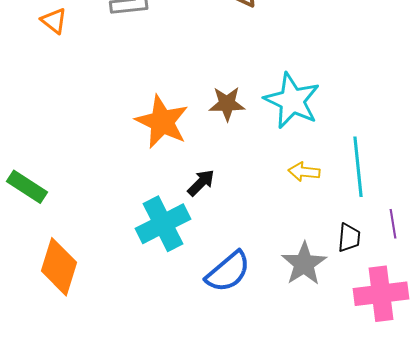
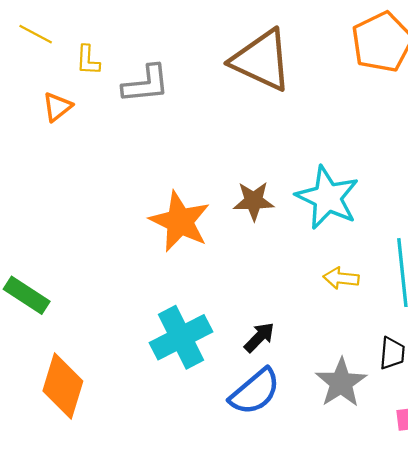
orange triangle: (54, 21) -> (57, 107), turned 44
black arrow: (201, 183) -> (259, 337), moved

